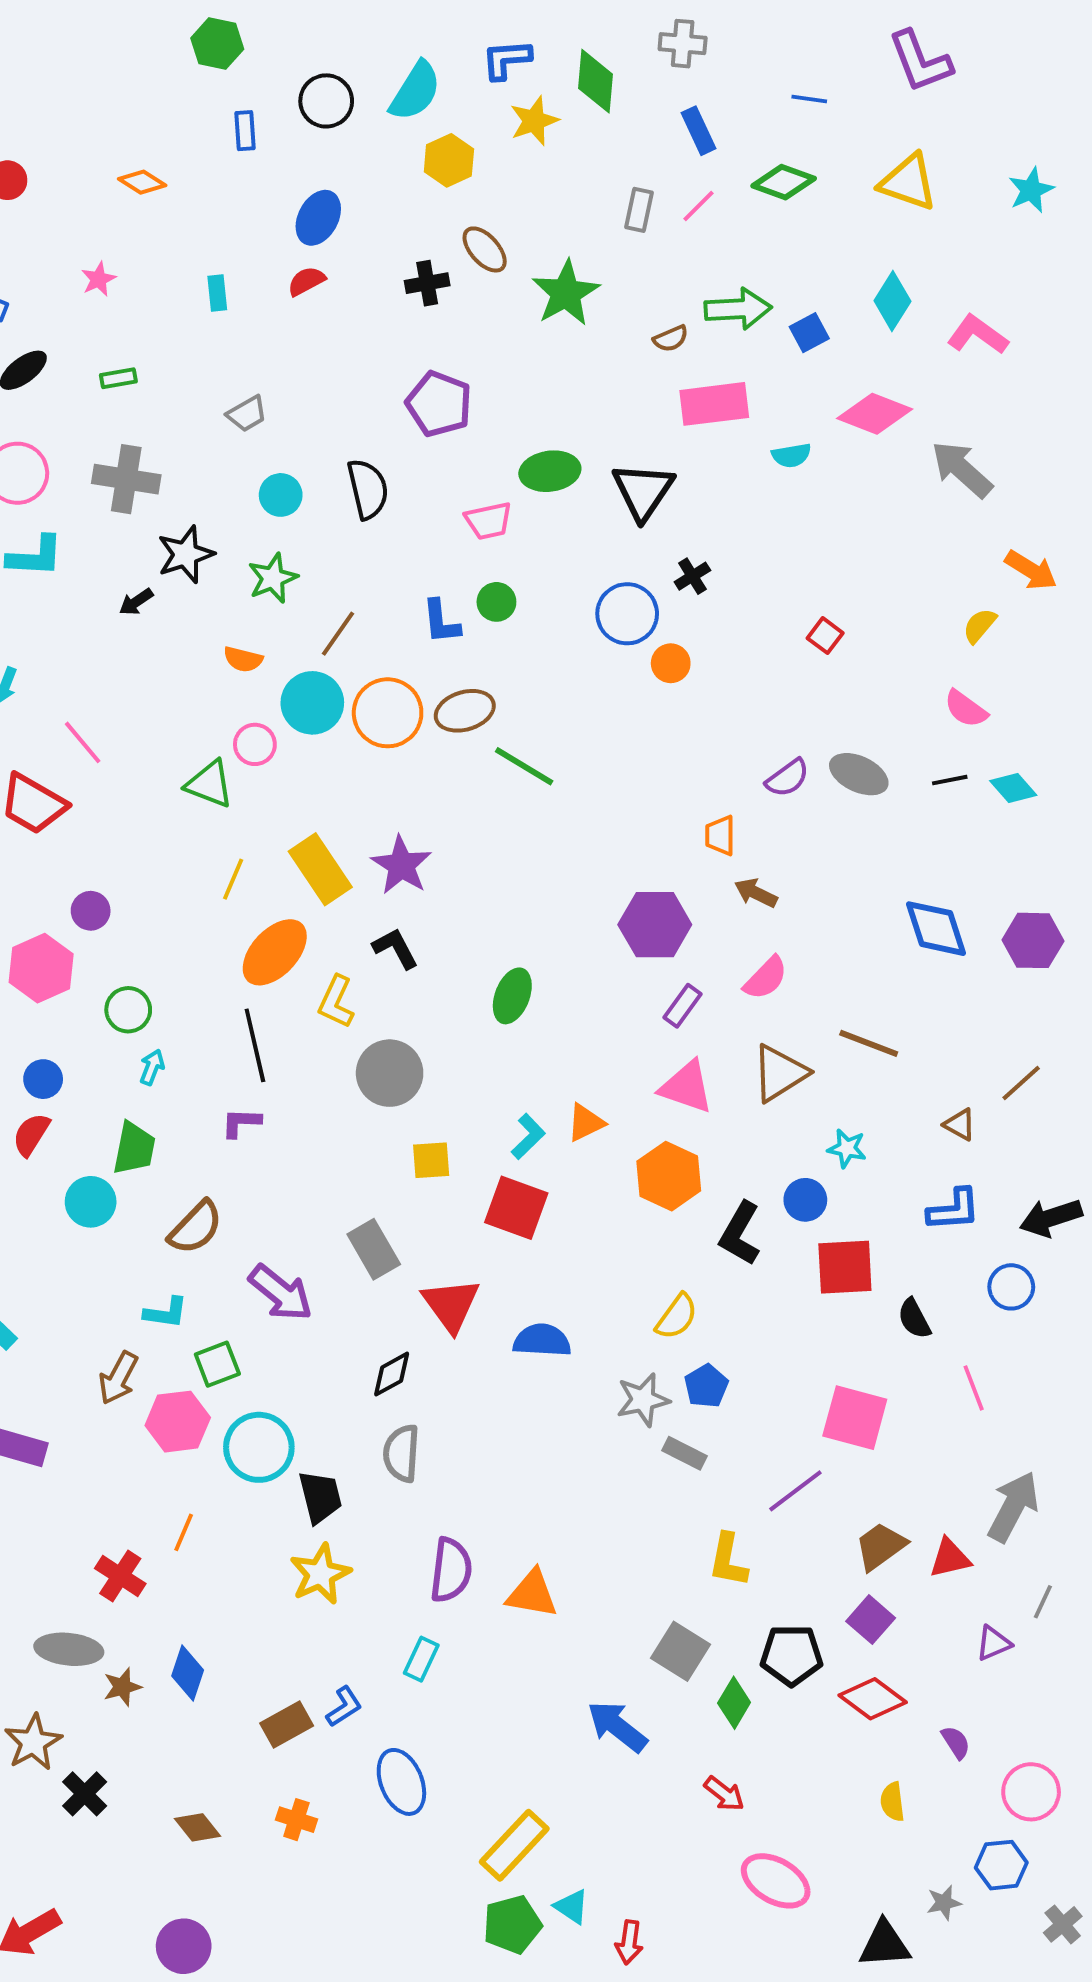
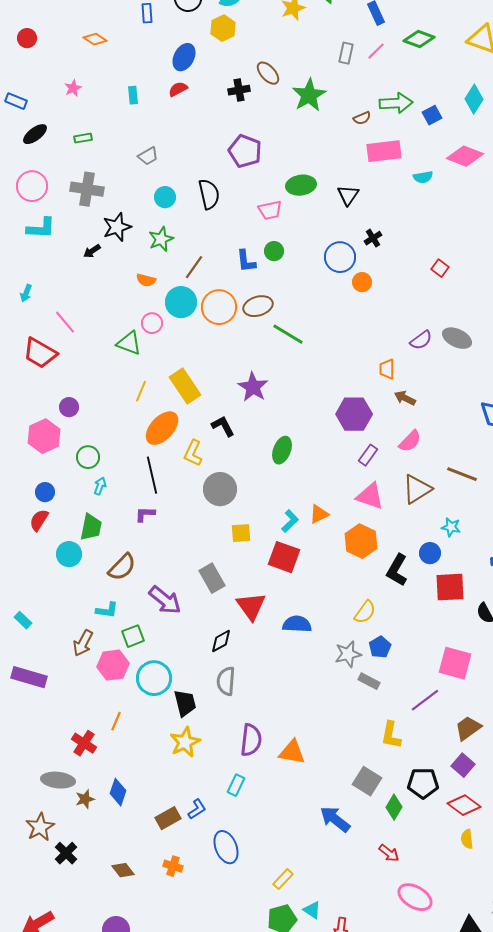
yellow hexagon: (449, 160) -> (223, 28), moved
black triangle: (643, 491) -> (348, 195), size x0.7
purple star: (401, 865) -> (253, 387), moved
yellow semicircle: (892, 1802) -> (467, 839), moved
yellow rectangle: (514, 1845) -> (283, 879), size x0.6

